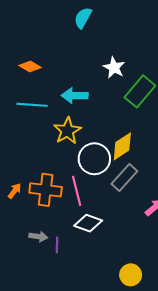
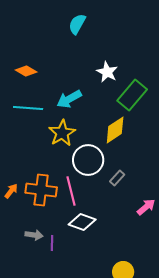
cyan arrow: (75, 96) -> (69, 99), turned -30
yellow diamond: (122, 146) -> (115, 130), moved
gray rectangle: (124, 177) -> (117, 178), size x0.6

